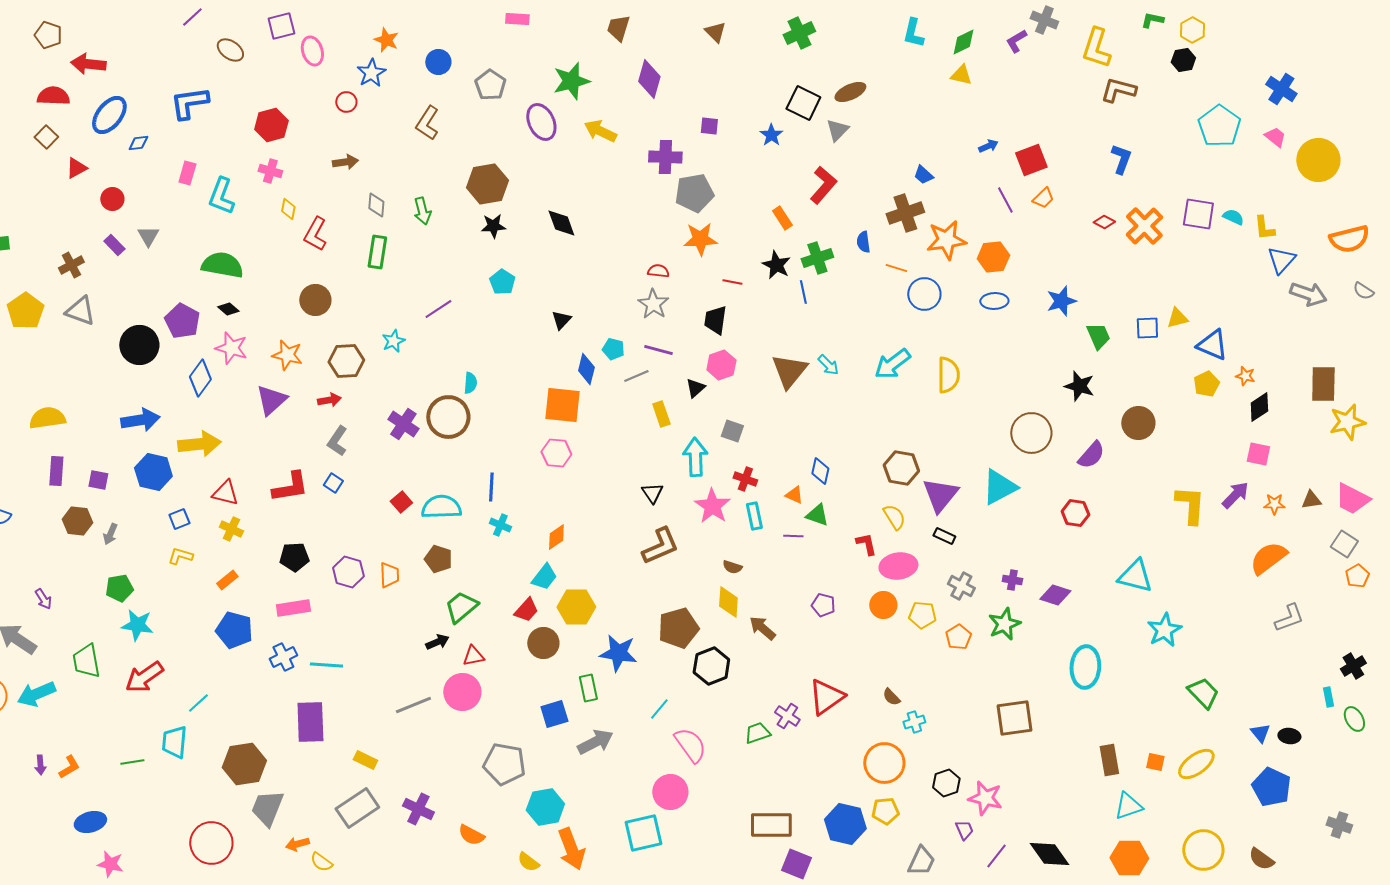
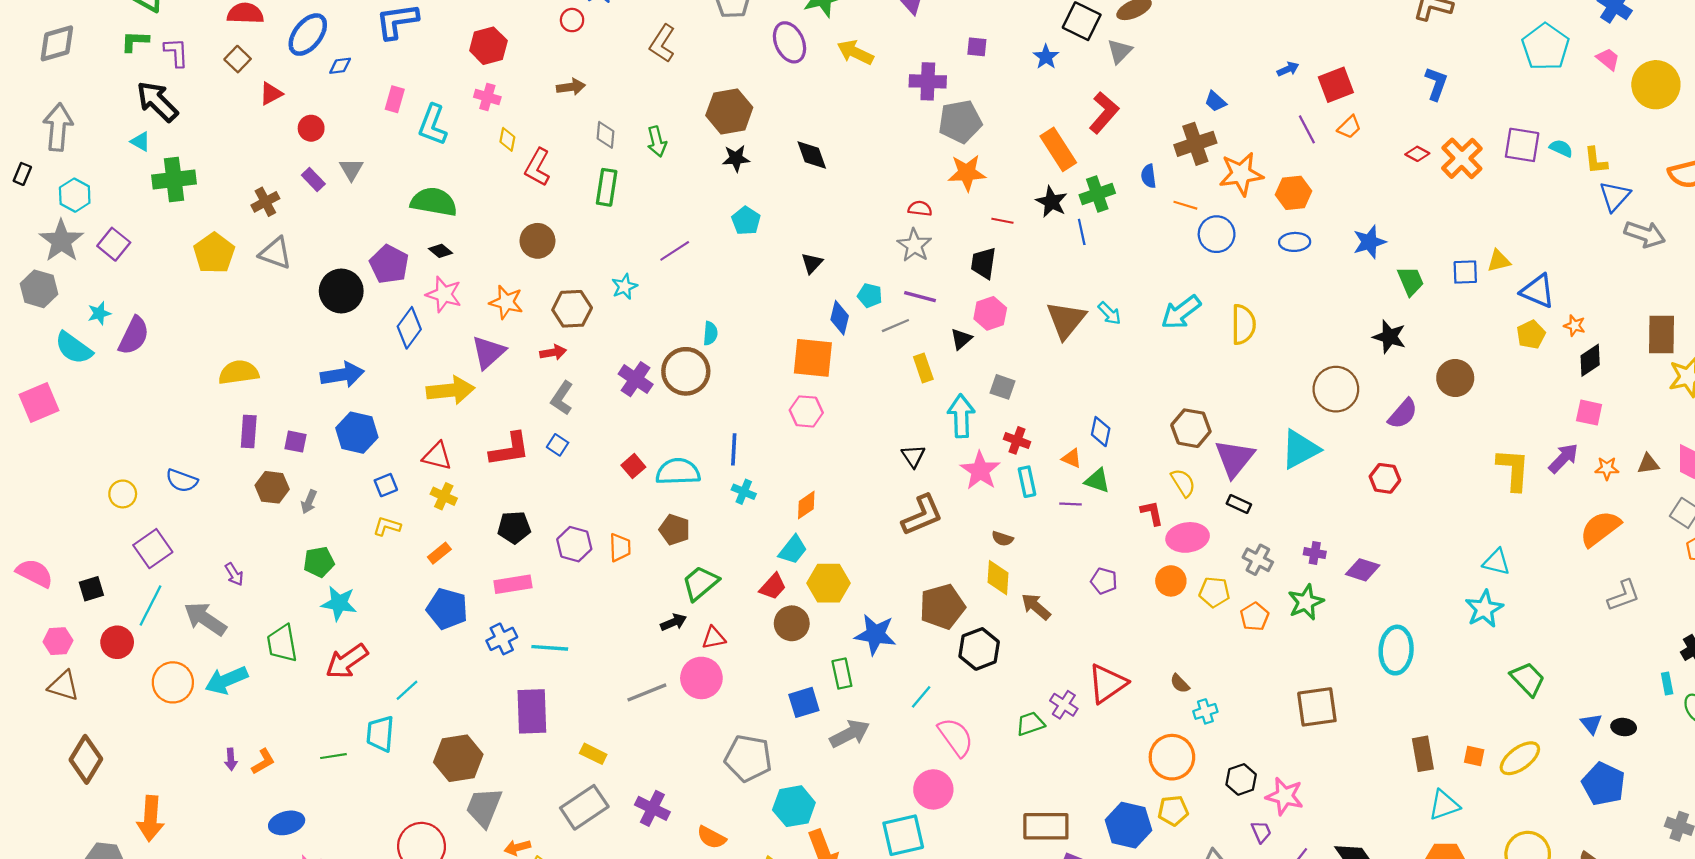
orange rectangle: (782, 218) -> (1058, 149), size x1.6
yellow arrow: (199, 444) -> (451, 390), moved
cyan triangle: (1135, 576) -> (1496, 562), moved, size x0.7

